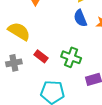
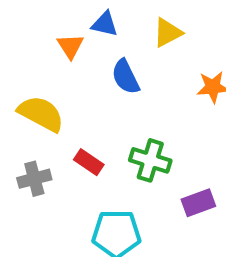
blue semicircle: (80, 18) -> (126, 77), moved

